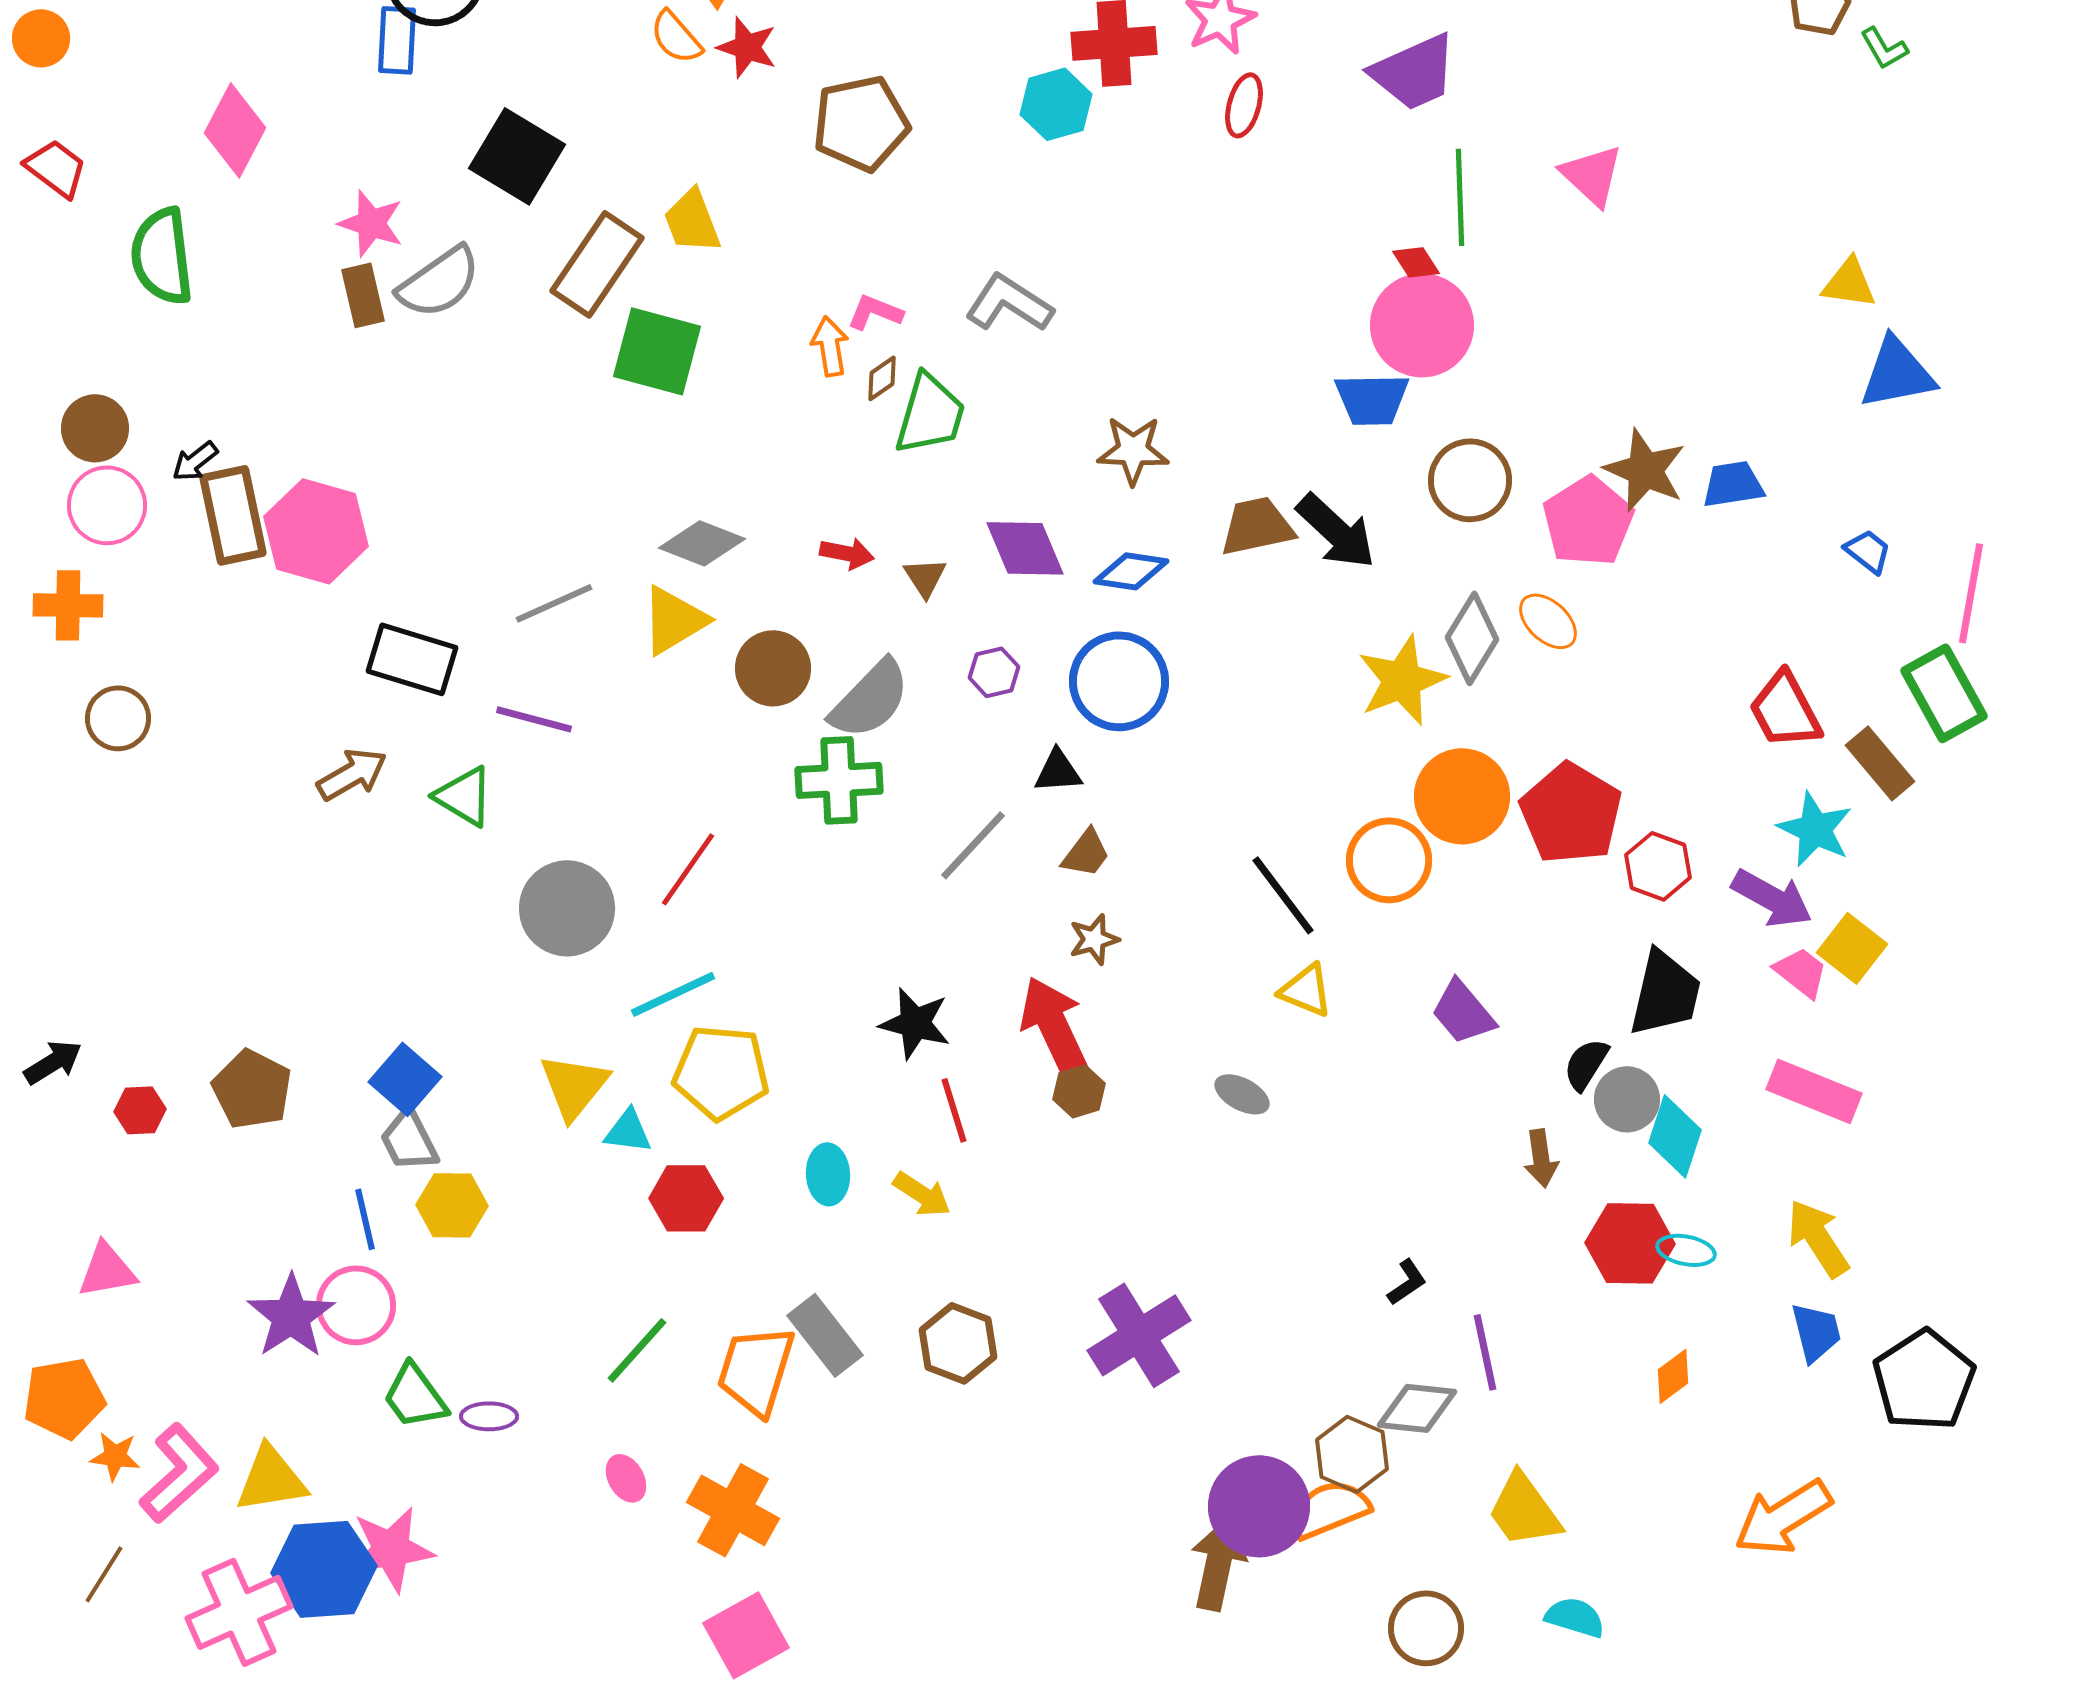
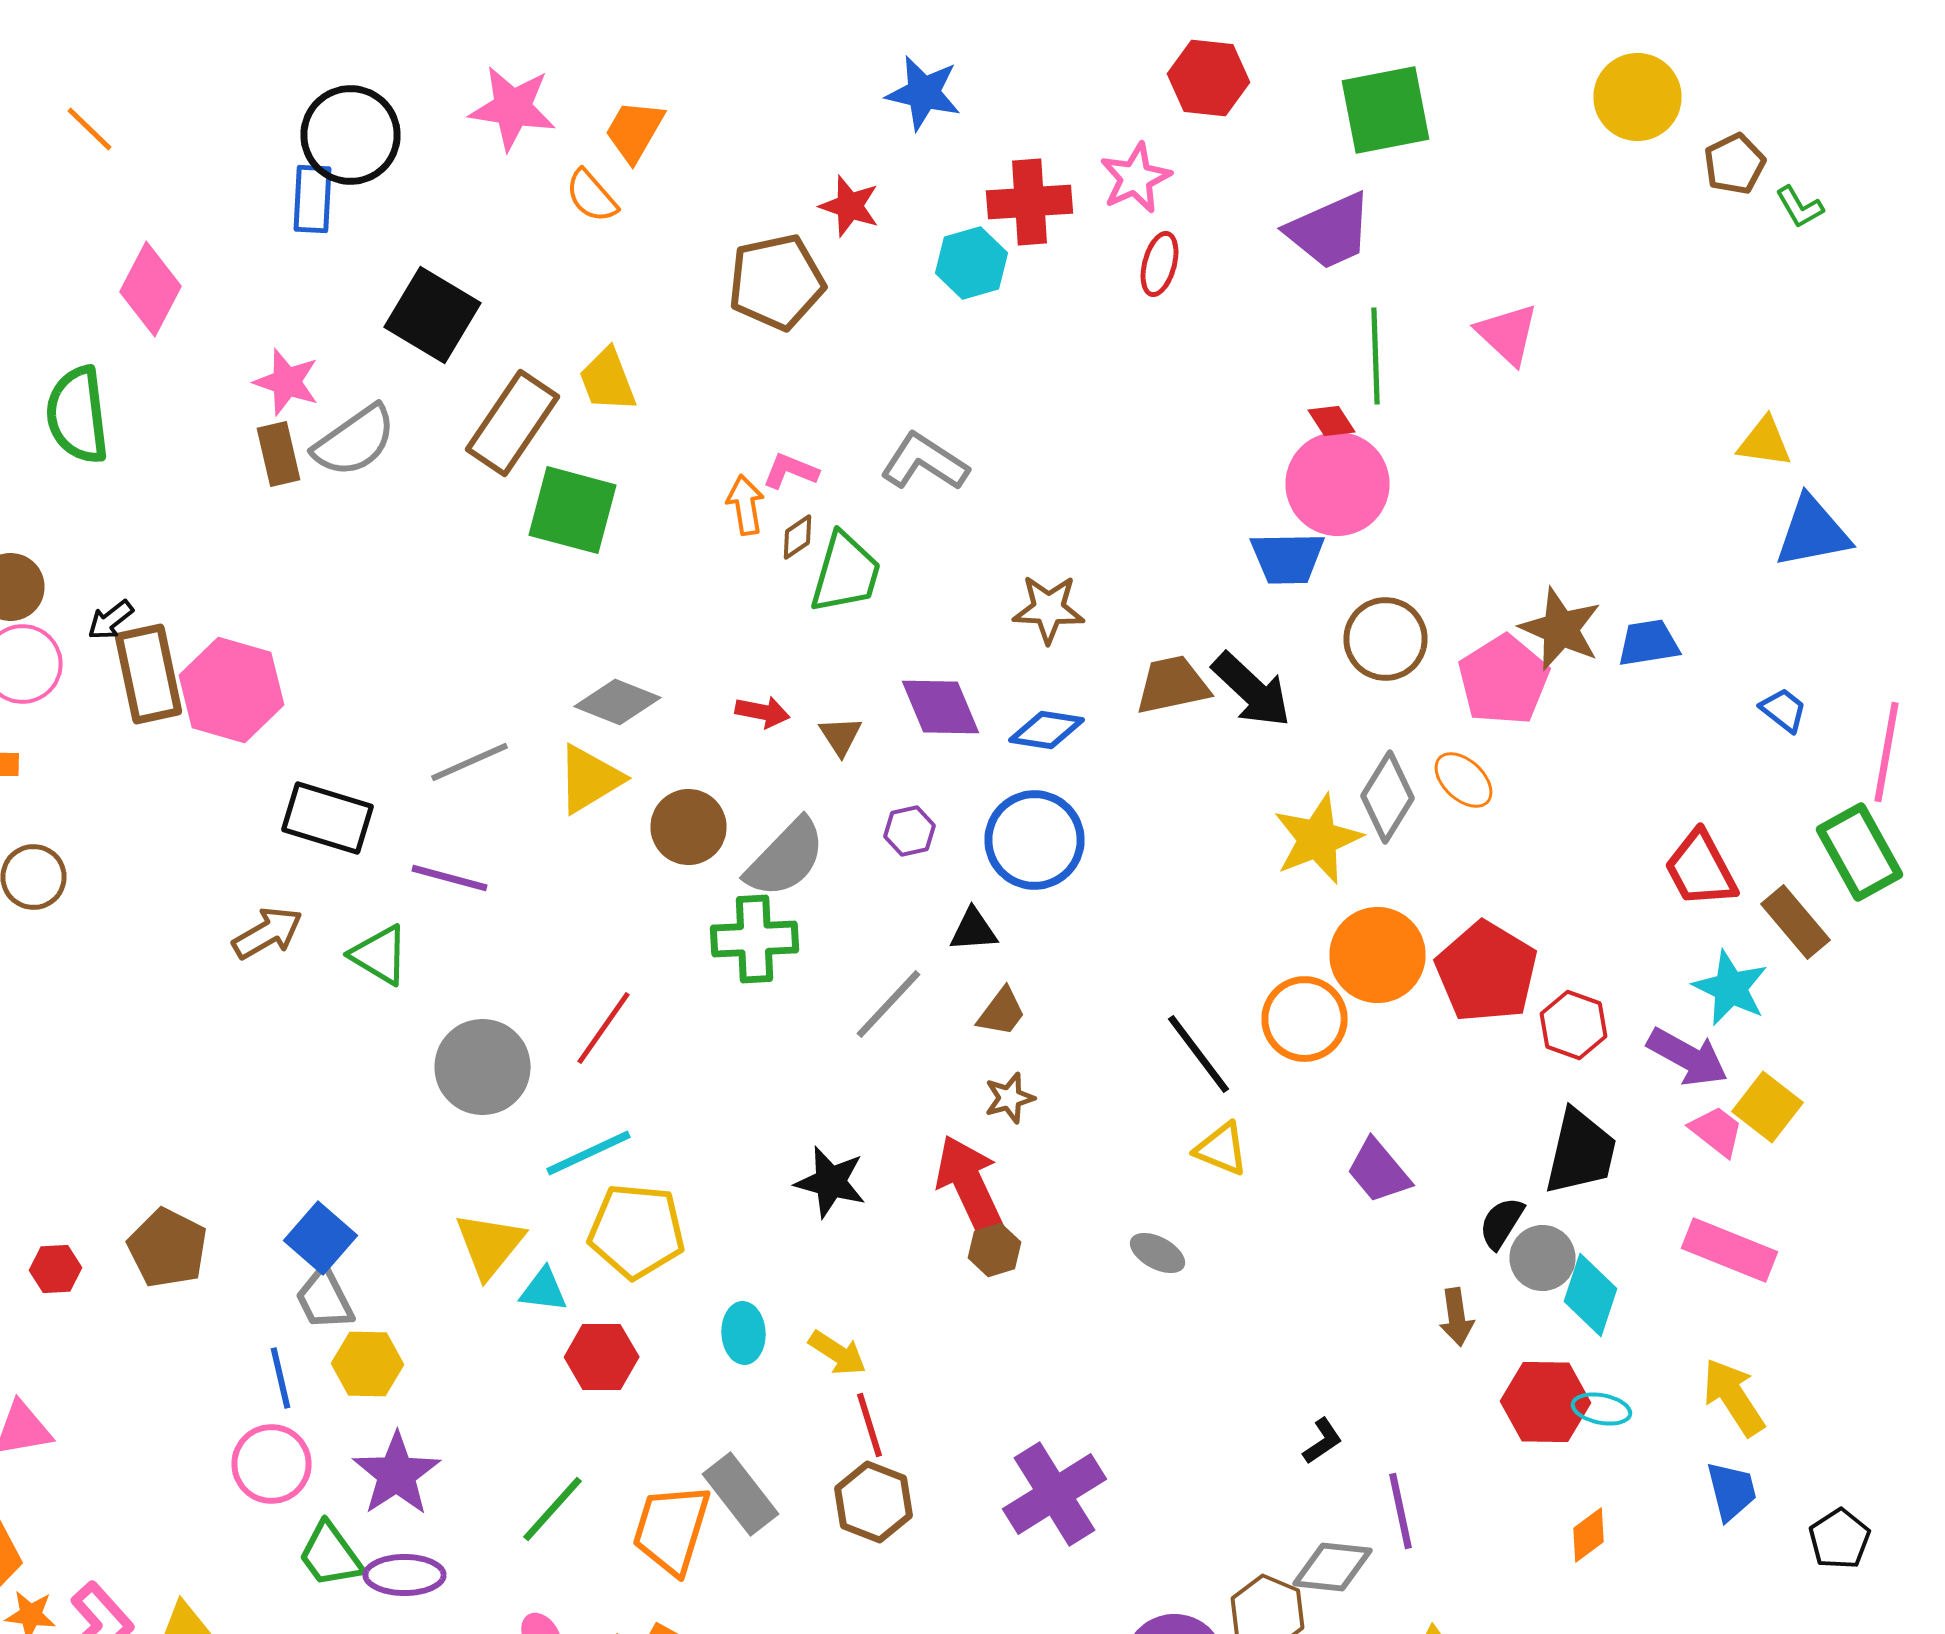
red star: (747, 47) -> (850, 206), moved
red line: (954, 1110) -> (870, 1425), moved
purple star: (291, 1316) -> (396, 1474), moved
black pentagon: (1924, 1380) -> (1840, 1539), size x0.6
purple ellipse: (489, 1416) -> (404, 1575), size x1.4

